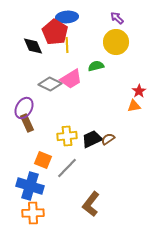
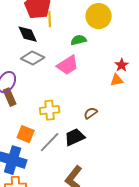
black diamond: (33, 46) -> (28, 34), moved
pink trapezoid: (71, 79) -> (68, 65), moved
black trapezoid: (92, 139) -> (75, 137), moved

